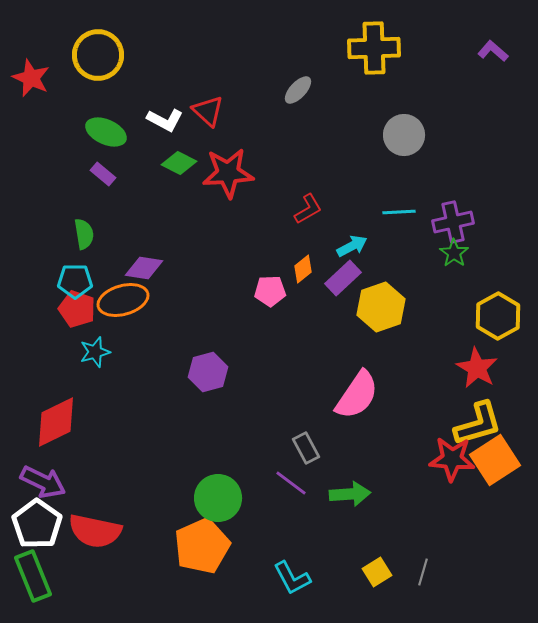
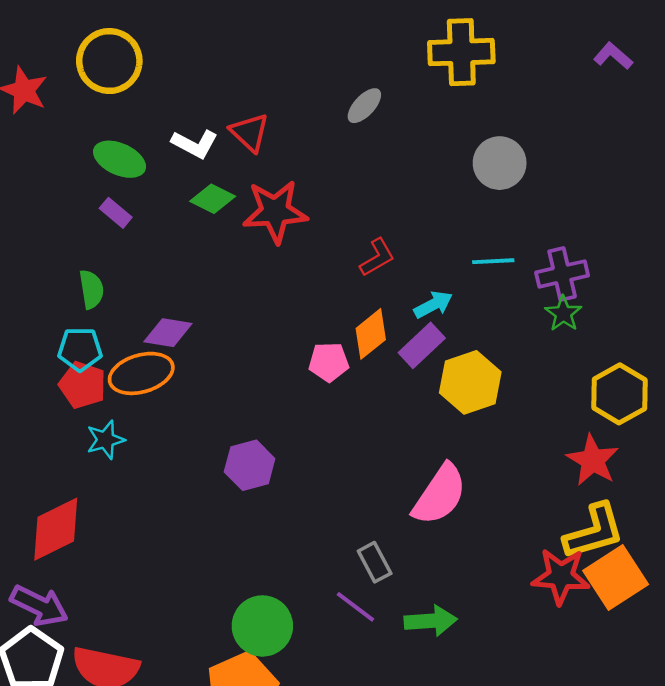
orange diamond: (303, 269) -> (371, 334), size x1.4

